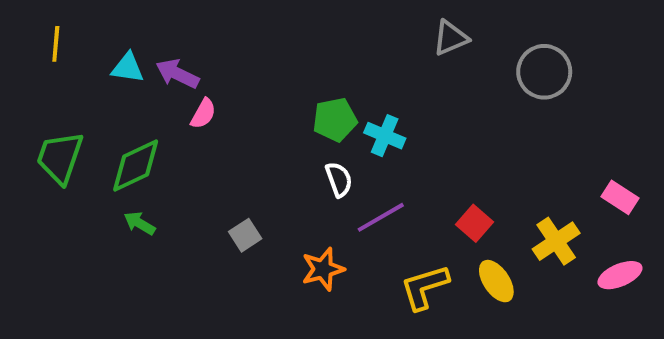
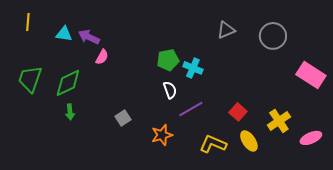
gray triangle: (451, 38) -> (226, 30), moved
pink rectangle: (620, 197) -> (311, 75), moved, size x1.6
green arrow: (140, 223) -> (70, 112), turned -126
yellow L-shape: (425, 287) -> (213, 144), turned 40

